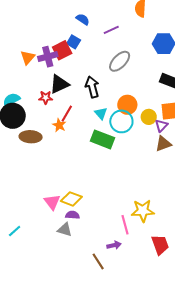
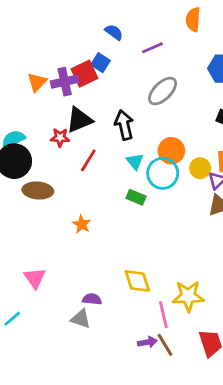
orange star: (59, 125) -> (82, 224), moved
green rectangle: (102, 139) -> (136, 197), size x0.6
yellow diamond: (71, 199) -> (137, 281), moved, turned 50
pink triangle: (52, 202) -> (35, 278), moved
brown line: (98, 261) -> (165, 345), moved

